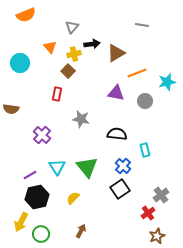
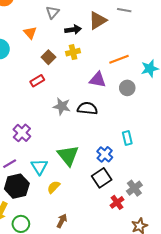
brown triangle: (116, 53) -> (98, 20), moved
yellow cross: (74, 54) -> (73, 52), moved
red rectangle: (57, 94) -> (37, 81), turned 48
black semicircle: (117, 134) -> (87, 108), moved
purple cross: (42, 135) -> (22, 133), moved
cyan triangle: (57, 167) -> (39, 167), moved
gray cross: (161, 195) -> (134, 188), moved
red cross: (148, 213) -> (117, 202), moved

